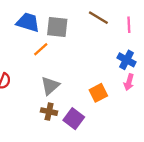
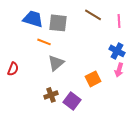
orange line: (41, 49) -> (44, 42), turned 64
gray triangle: (50, 86) -> (56, 63), moved
brown cross: (49, 112) -> (51, 95), turned -32

